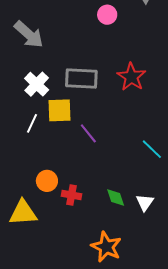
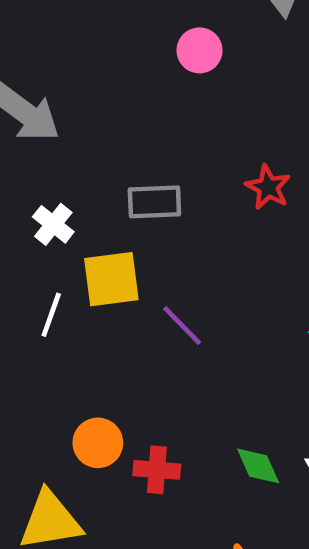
red star: (131, 77) -> (268, 187), size x0.7
gray rectangle: (81, 79) -> (154, 202), size x0.7
white cross: (37, 84) -> (53, 224), size x0.7

